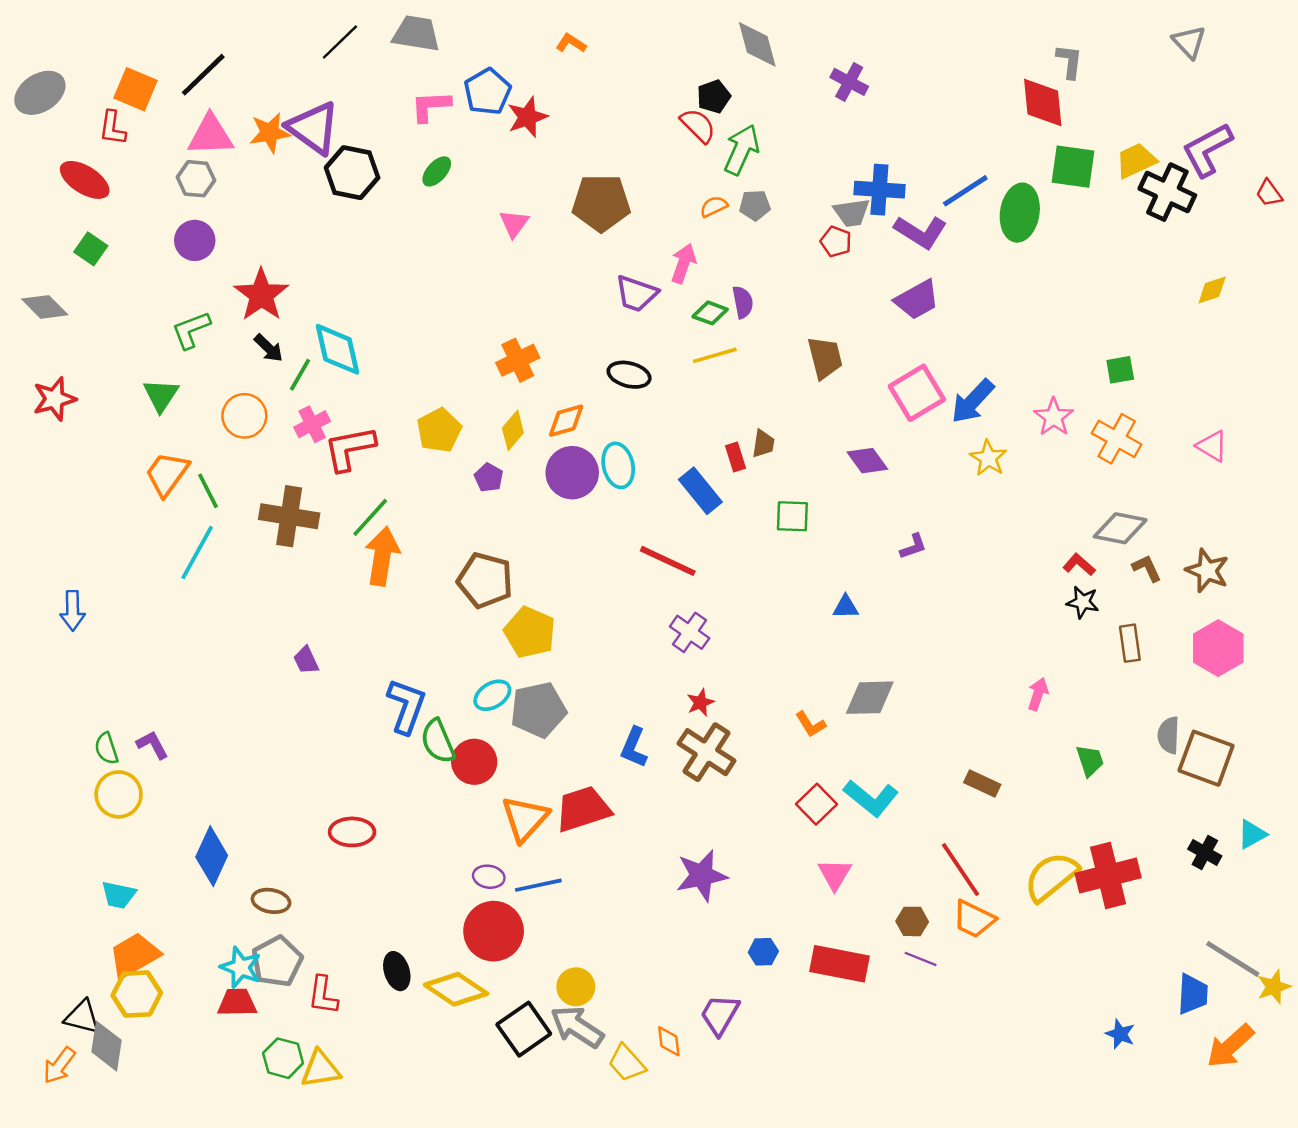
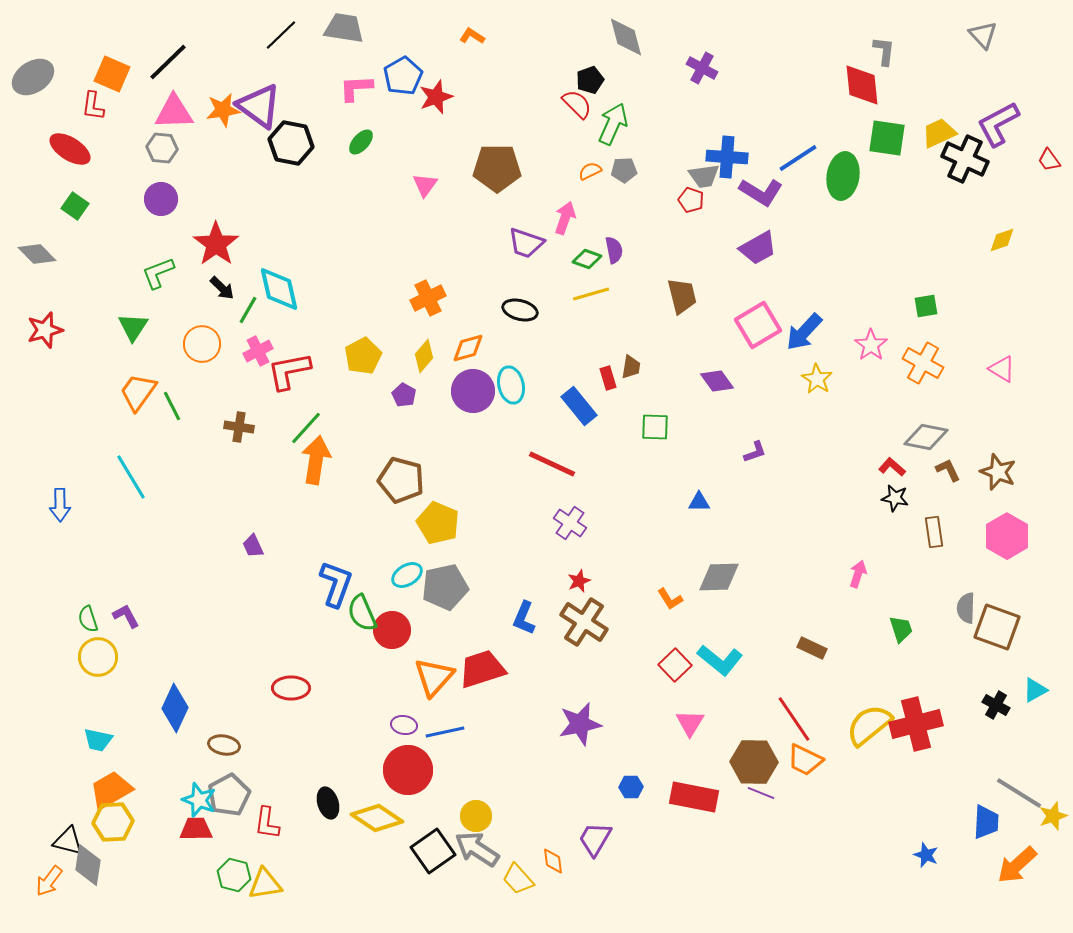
brown cross: (289, 516) -> (239, 427), size x0.6
cyan line: (197, 553) -> (131, 477), moved, turned -60
brown hexagon: (912, 921) -> (754, 762), size x1.8

